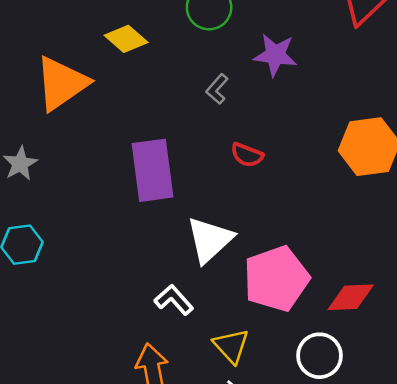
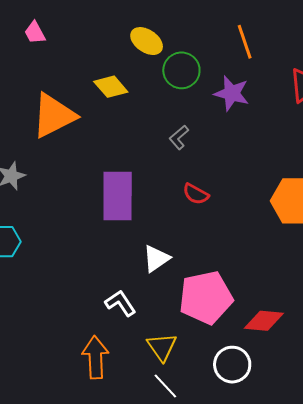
purple star: (275, 55) -> (232, 93), moved
white triangle: (210, 240) -> (156, 259), size x0.7

